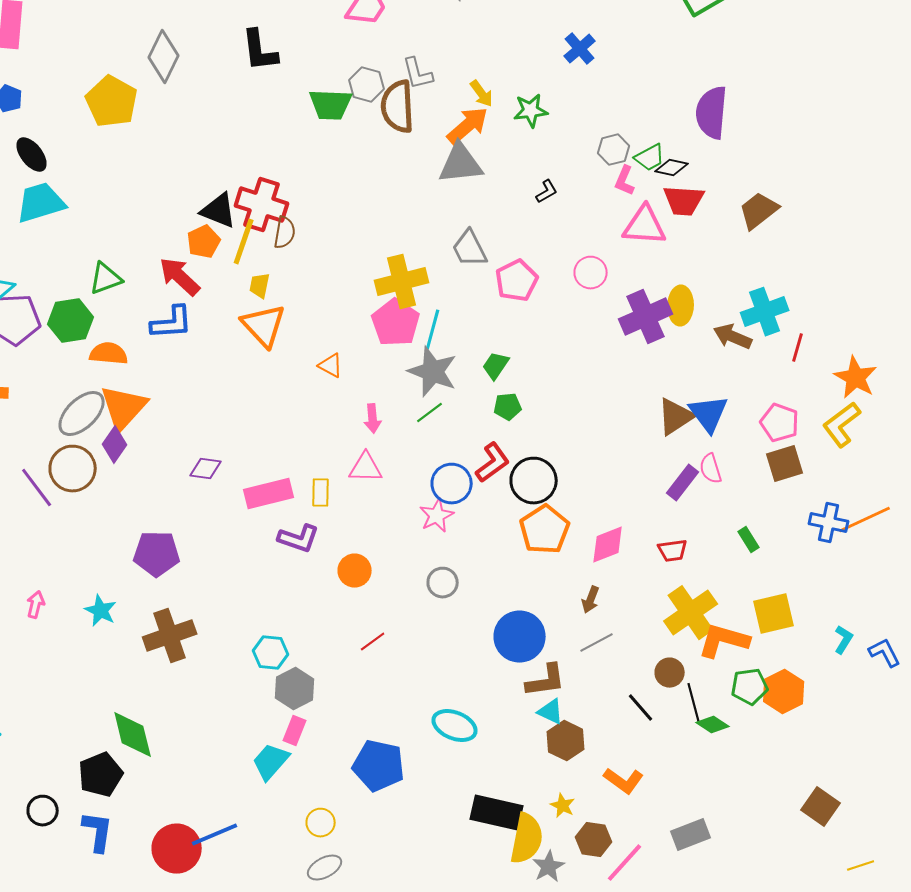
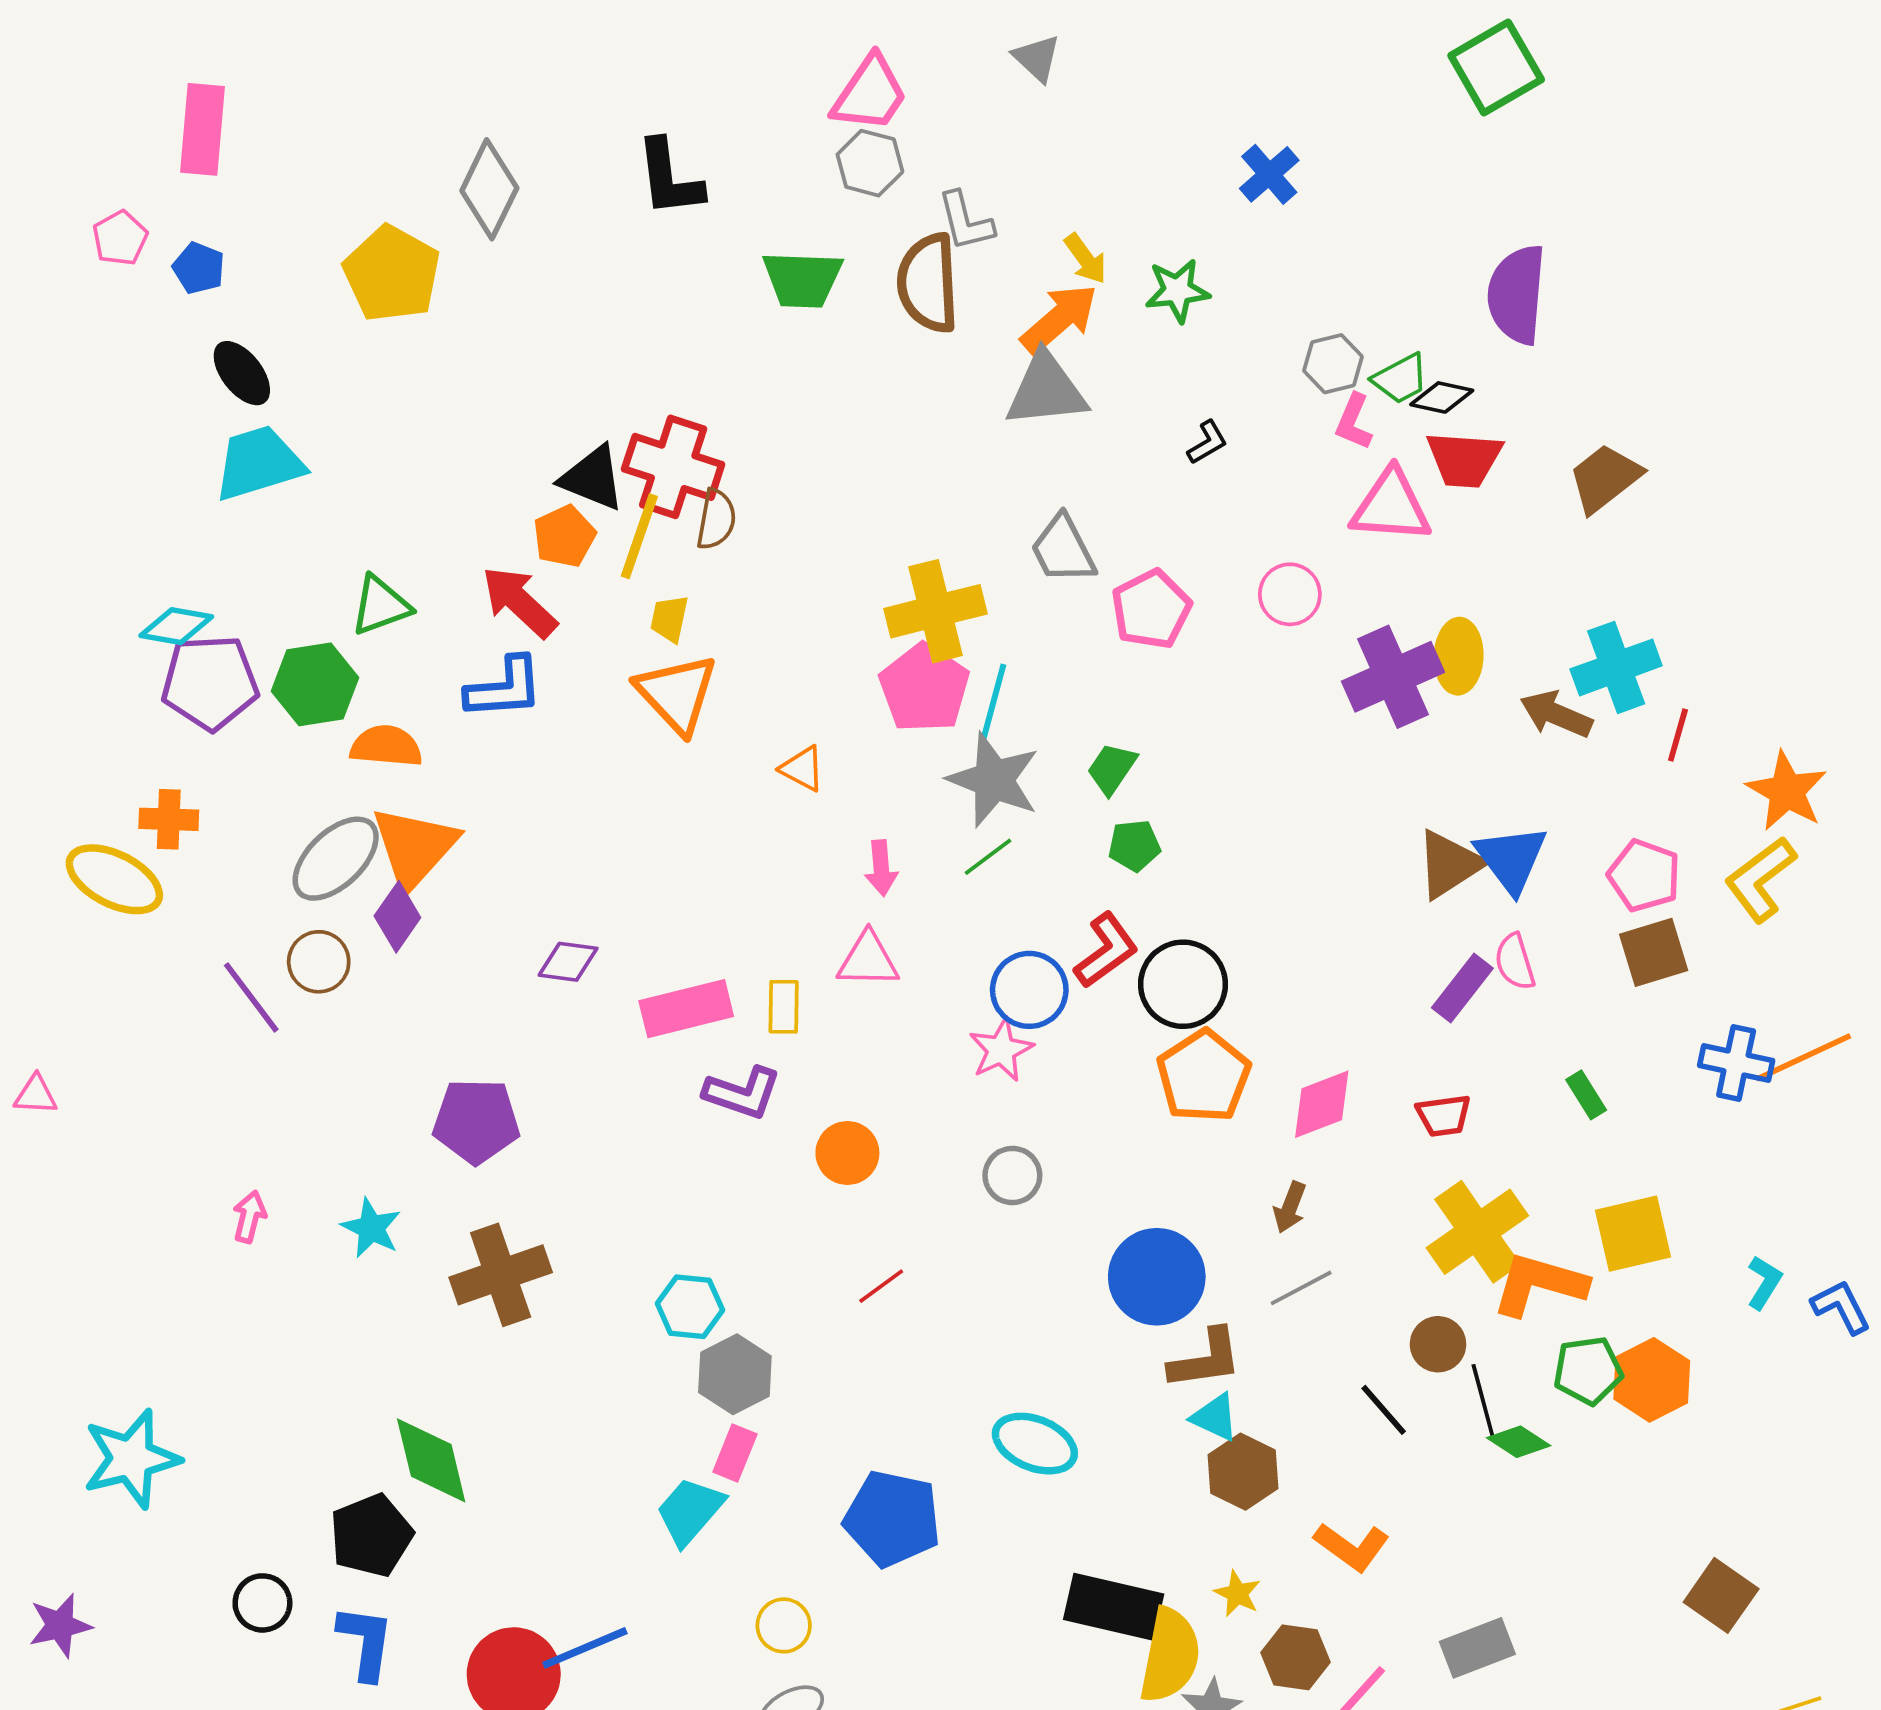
gray hexagon: (367, 85) -> (870, 163), moved
brown circle: (73, 469) -> (319, 962), size x0.7

